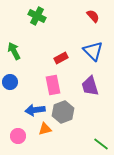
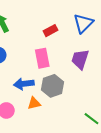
blue triangle: (93, 51) -> (83, 23), turned 30
purple trapezoid: (90, 86) -> (80, 59), turned 35

